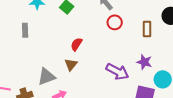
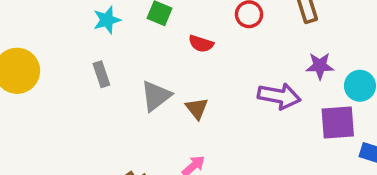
red semicircle: (76, 44) -> (201, 44), moved, turned -88
gray triangle: (46, 77) -> (156, 96), moved

